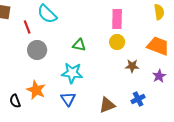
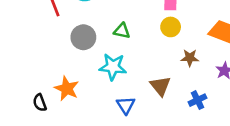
gray circle: (37, 50) -> (83, 37), moved
blue triangle: (68, 99) -> (126, 105), moved
brown triangle: (107, 105) -> (160, 86), moved, turned -48

